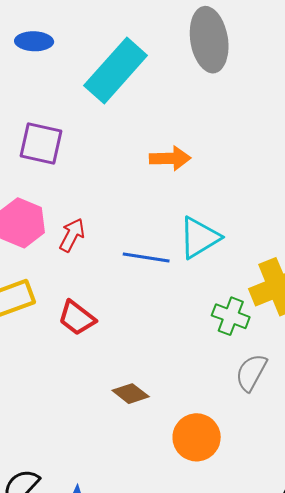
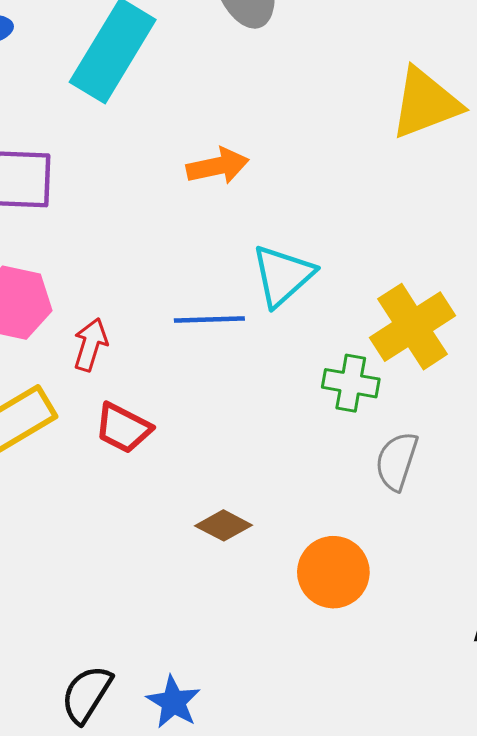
red arrow: (72, 235) -> (90, 345), moved

